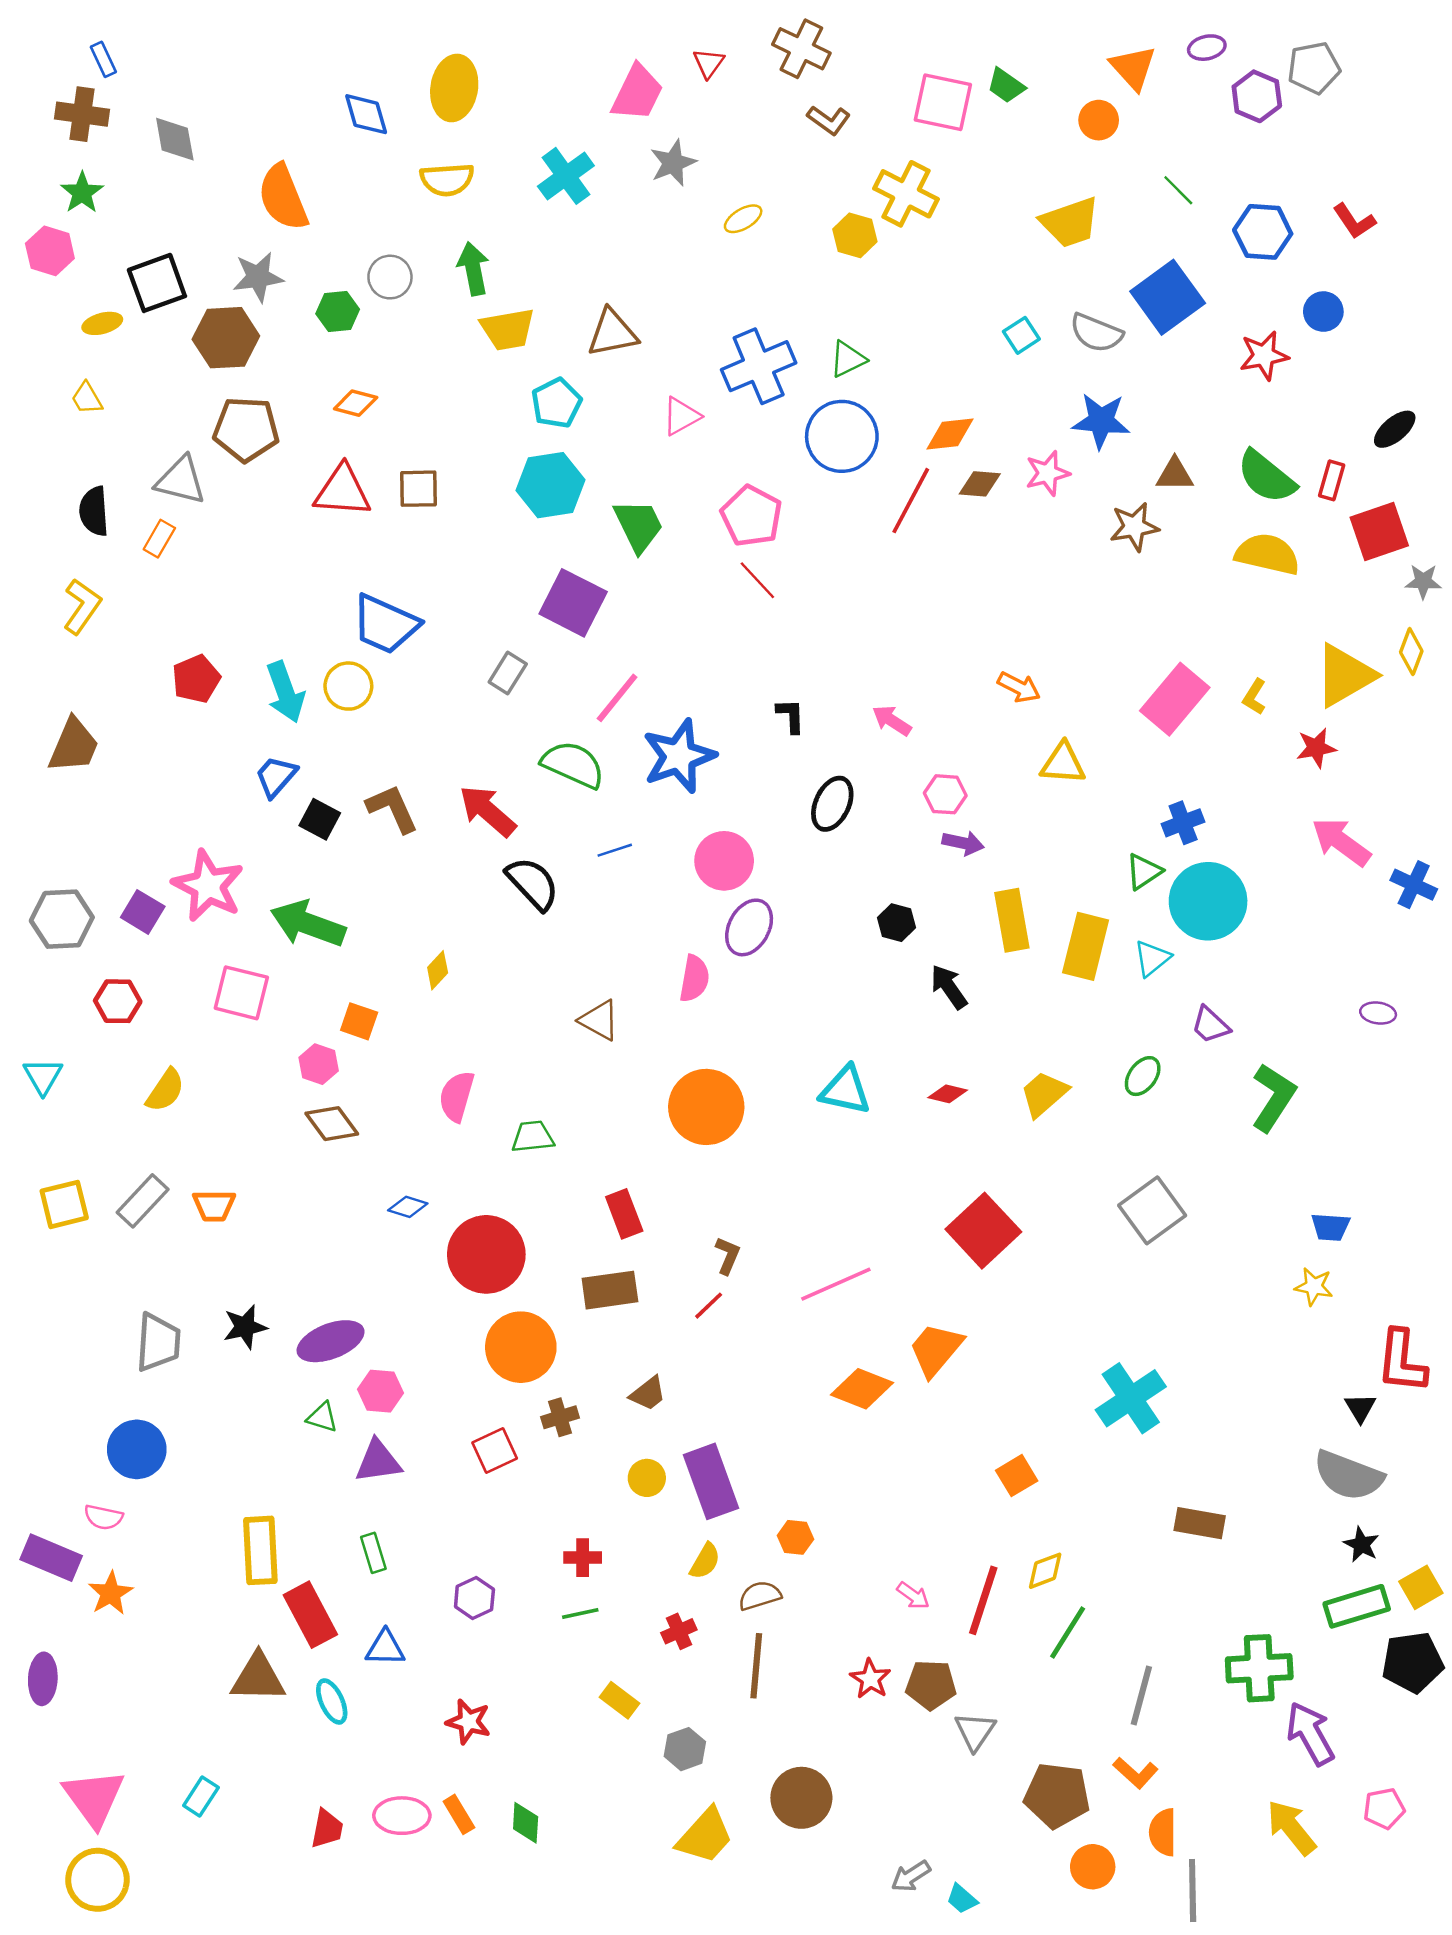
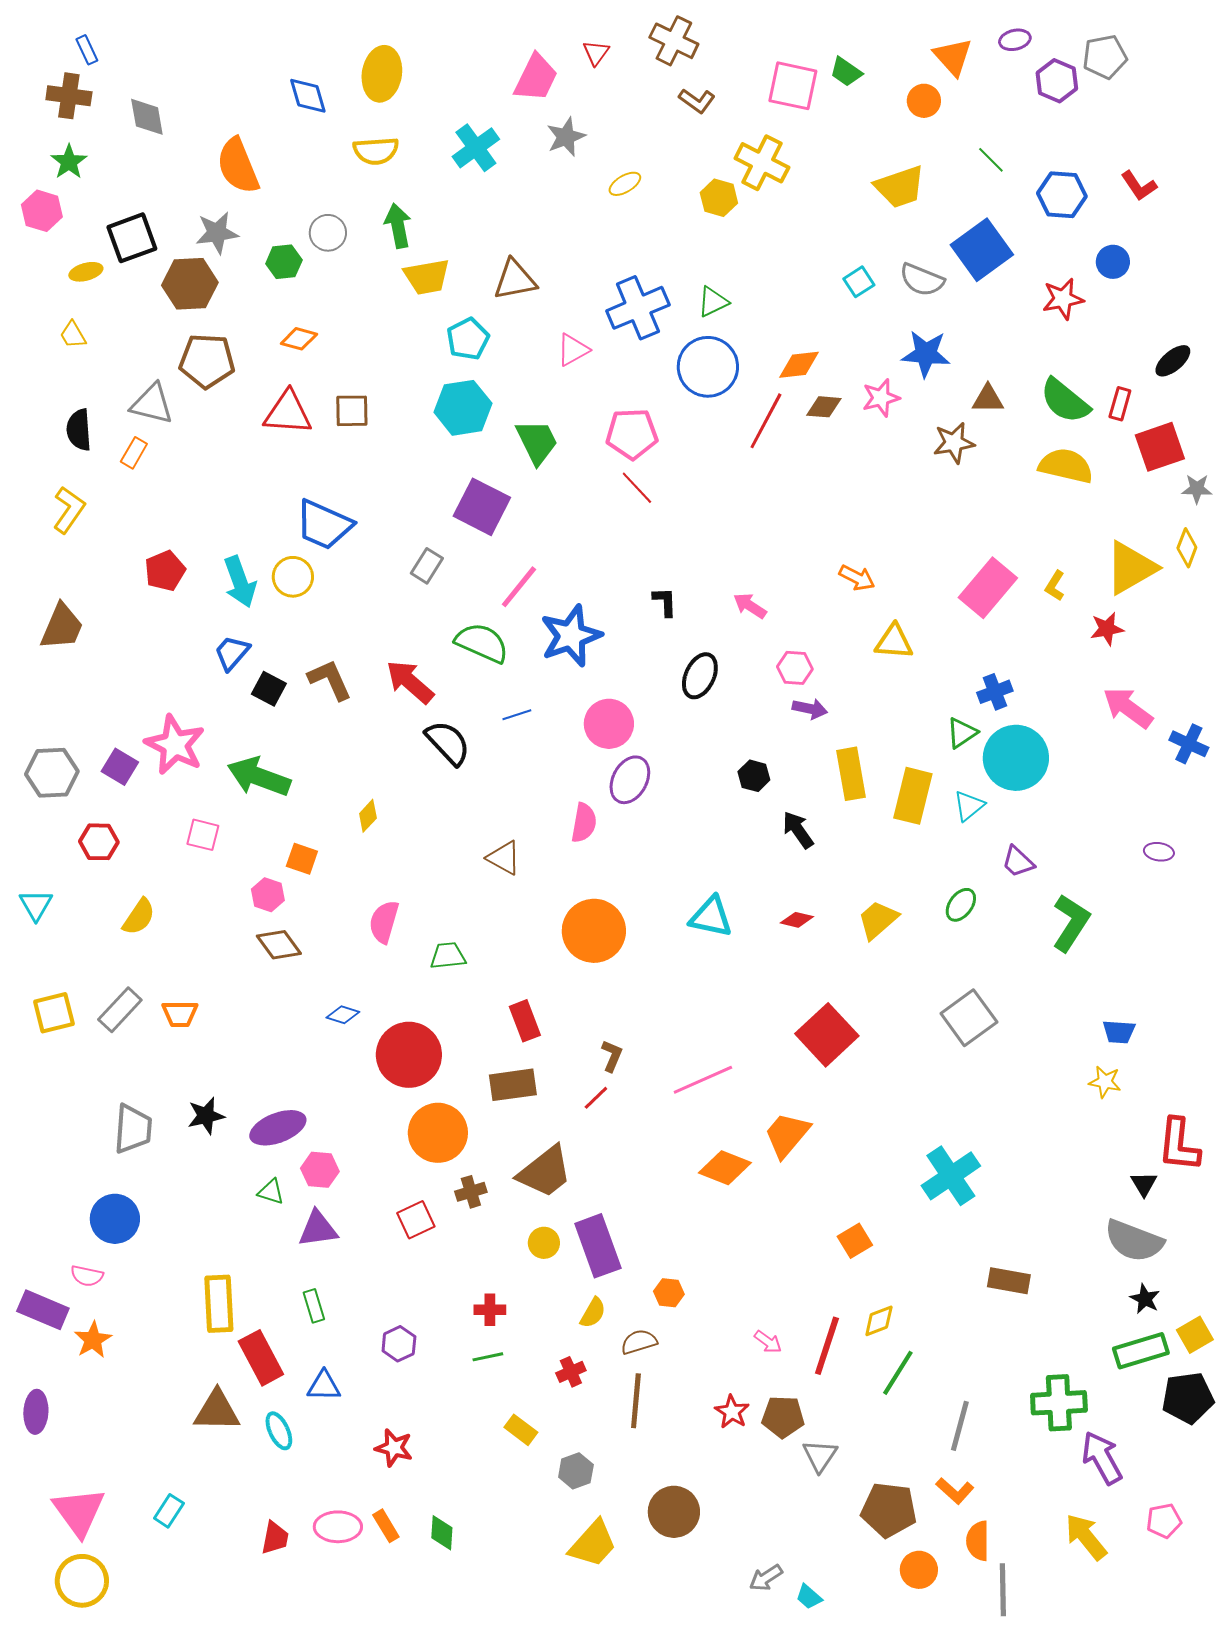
pink pentagon: (751, 516) -> (632, 434), turned -30
pink square: (241, 993) -> (203, 835), size x0.7
brown trapezoid: (648, 1394) -> (545, 1172), size x1.8

